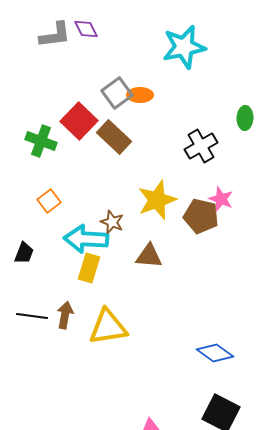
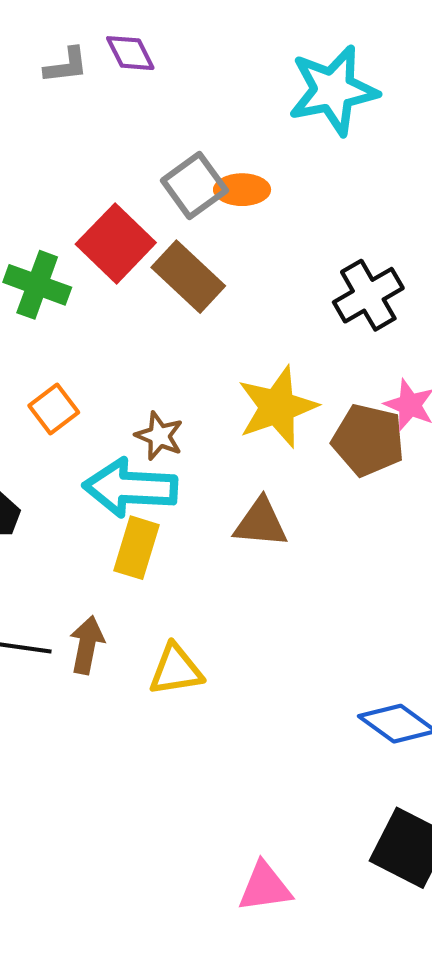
gray L-shape: (55, 35) -> (66, 65), size x0.7
brown star: (112, 222) -> (159, 436), moved
yellow triangle: (108, 327) -> (176, 670), size x0.7

